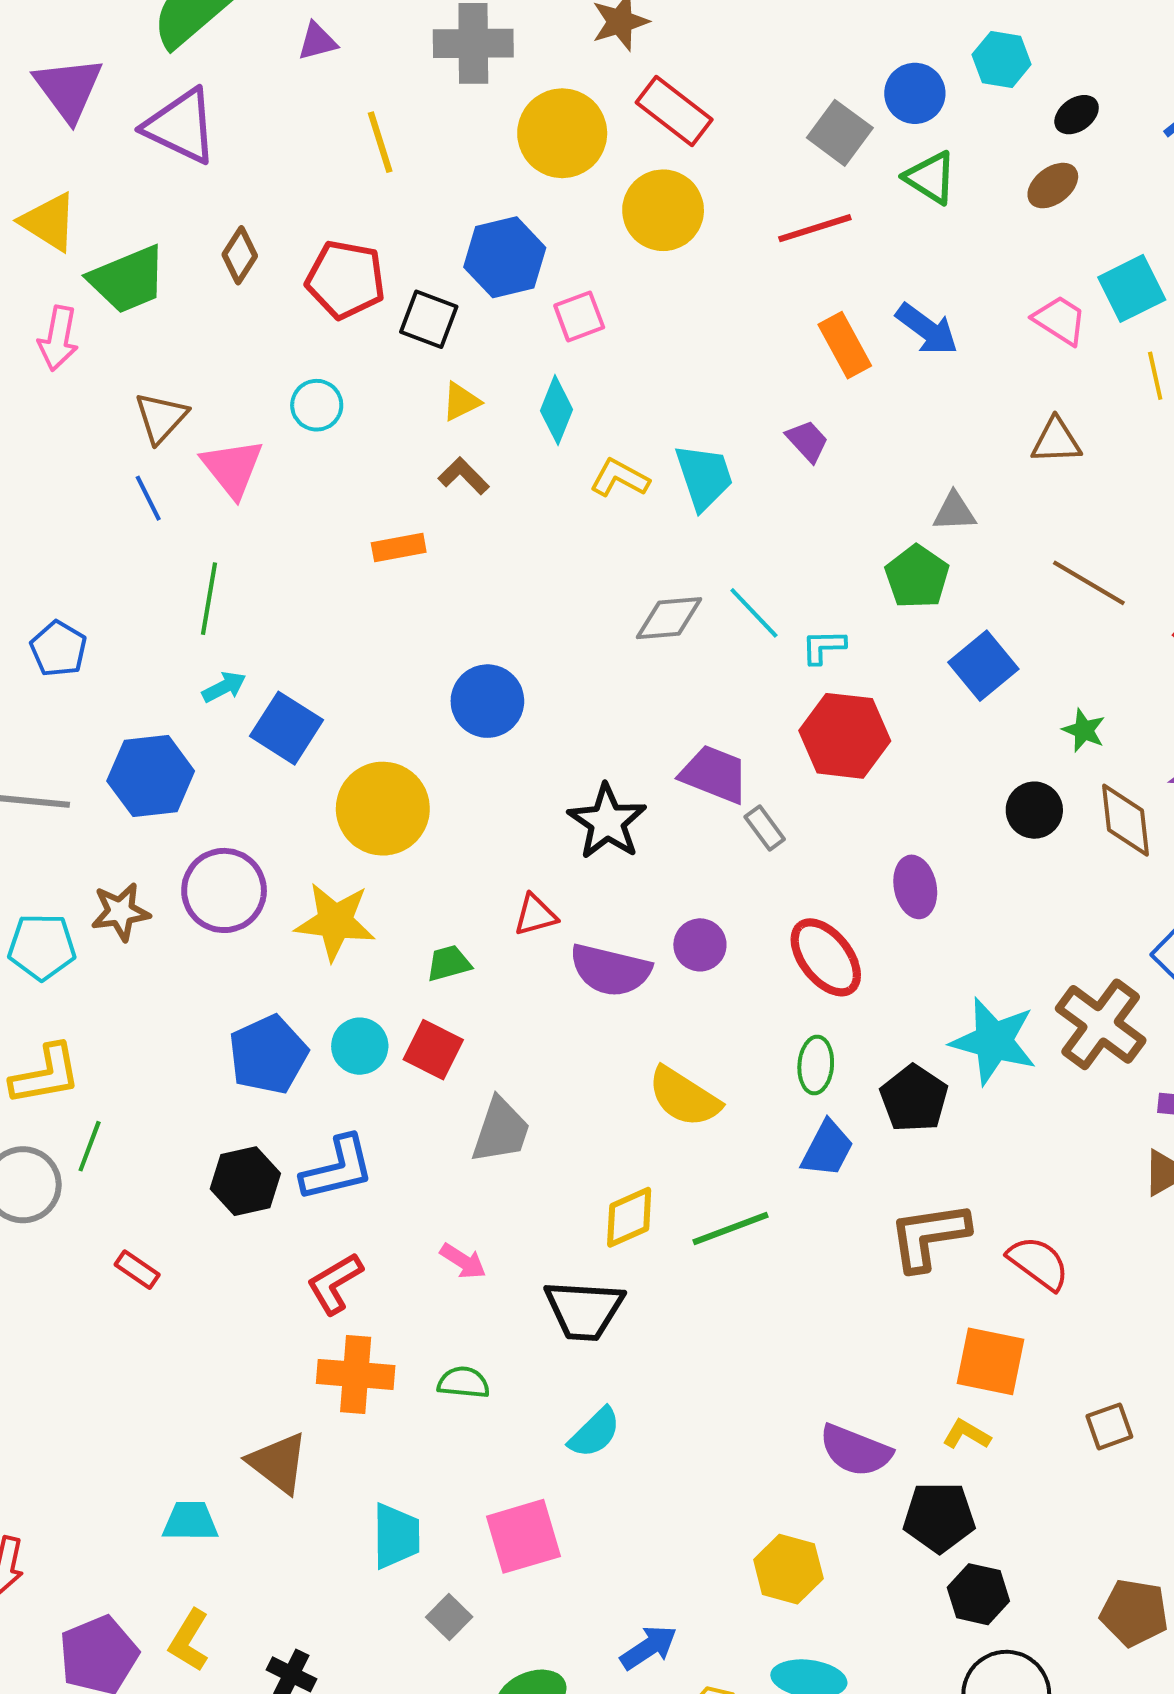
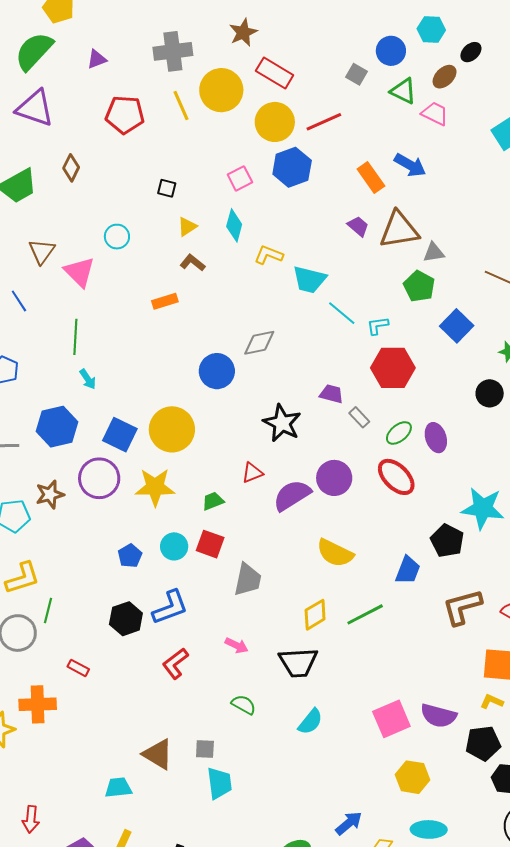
gray square: (840, 133) -> (357, 74), size x0.7
yellow line: (380, 142) -> (181, 106), moved
brown ellipse: (1053, 186) -> (445, 77), moved
red line: (815, 228) -> (324, 122), moved
blue hexagon: (505, 257) -> (292, 167), moved
red pentagon: (346, 279) -> (125, 115), moved
black square: (429, 319) -> (167, 188), size x0.7
pink trapezoid: (1060, 320) -> (435, 113), moved
brown triangle: (1056, 441) -> (399, 230), moved, size x1.6
cyan trapezoid: (704, 477) -> (309, 280), moved, turned 129
blue line: (148, 498) -> (19, 301), moved
gray diamond: (669, 618) -> (259, 343), moved
cyan arrow: (224, 687) -> (88, 379), turned 90
blue square: (287, 728) -> (120, 435), moved
purple trapezoid: (714, 774) -> (332, 394), size x0.7
purple circle: (700, 945) -> (334, 478), size x1.4
purple semicircle: (610, 970) -> (292, 495), turned 141
blue pentagon: (268, 1055) -> (130, 556), size x0.6
green ellipse: (816, 1065) -> (399, 433), moved, turned 52
orange cross: (356, 1374) -> (38, 704), moved
green semicircle: (464, 1383) -> (244, 705), turned 30
pink square: (523, 1536) -> (391, 719), moved
gray square: (449, 1617) -> (205, 749), moved, turned -35

